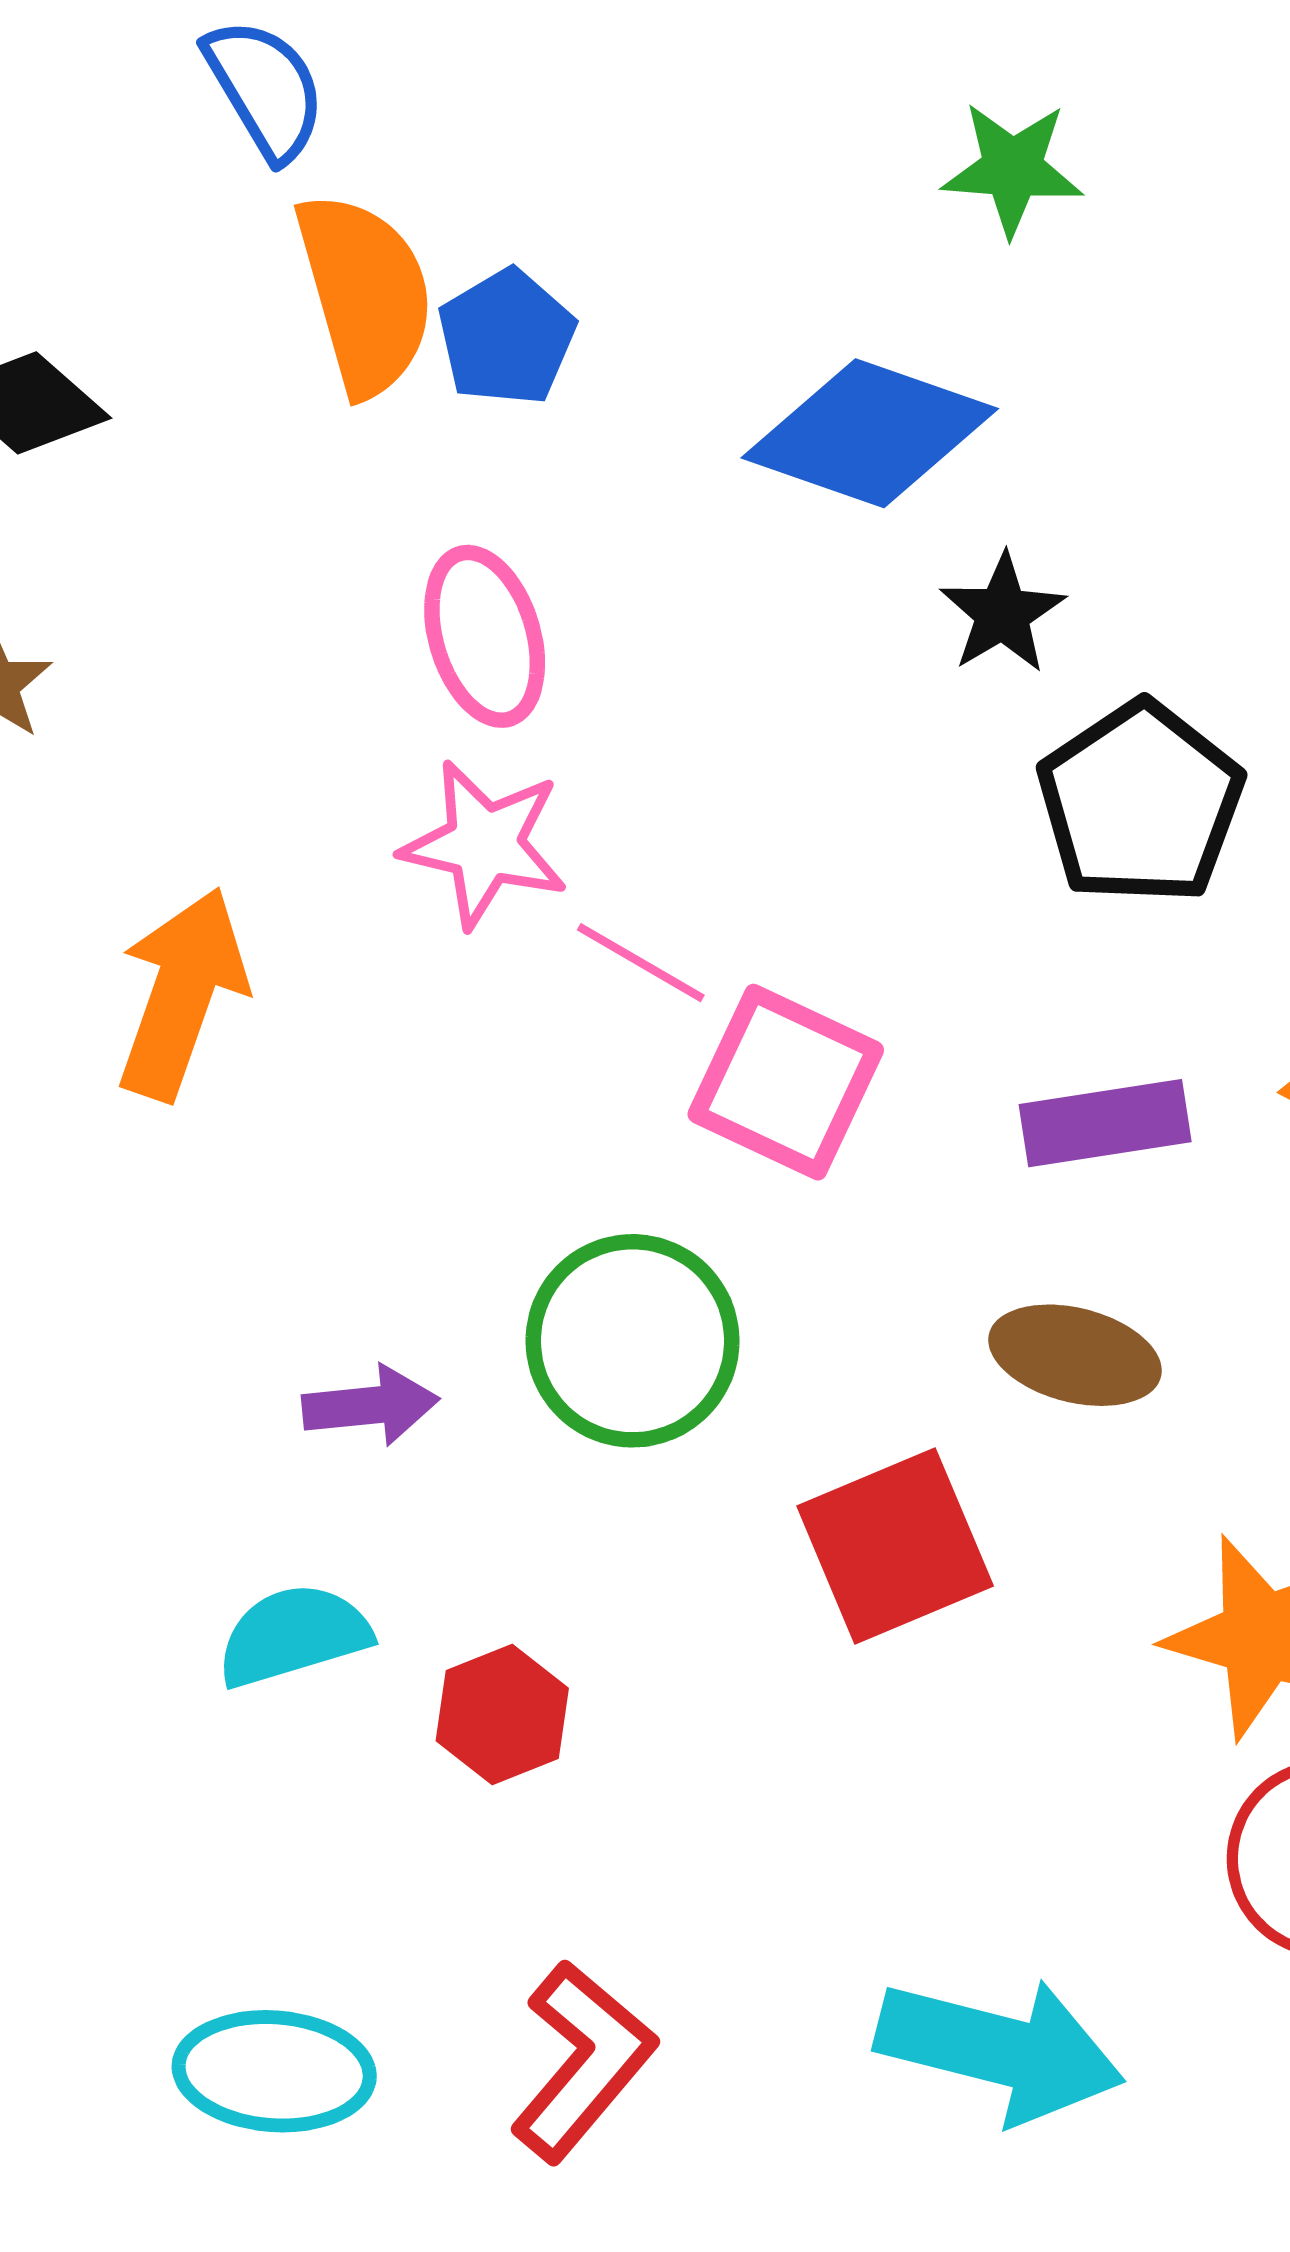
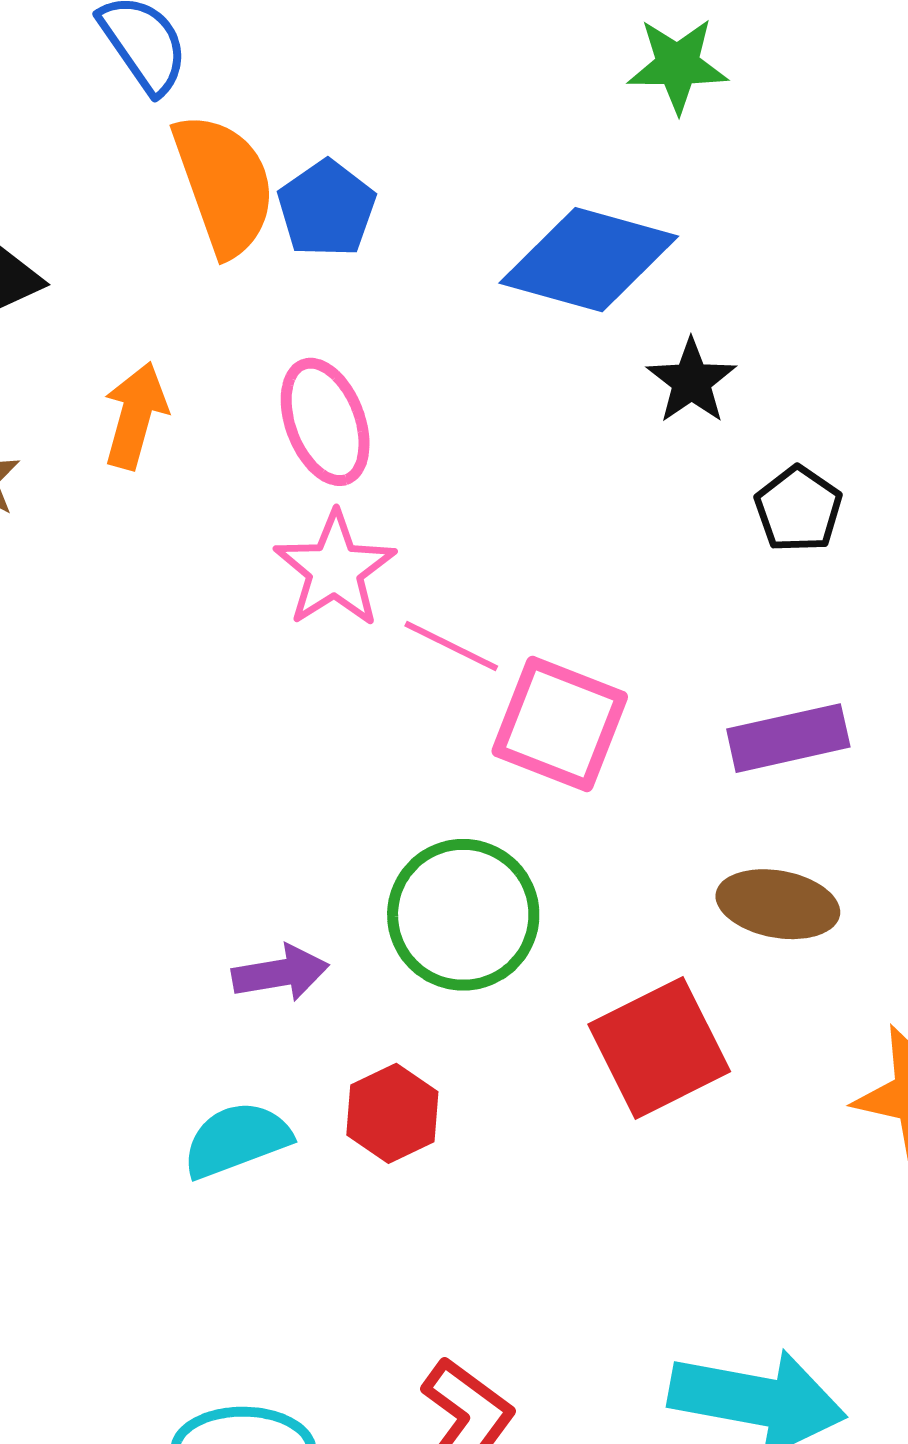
black pentagon: (1140, 803) -> (798, 509), size x0.6
pink star: (485, 844) -> (335, 569), turned 30
orange arrow: (182, 994) -> (135, 415), moved, size x0.7
red hexagon: (502, 1714) -> (392, 1113), moved

